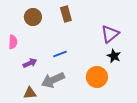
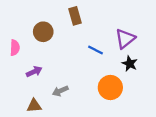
brown circle: (33, 17) -> (43, 32), moved
blue line: (60, 54) -> (96, 50), moved, turned 48
gray arrow: (53, 80) -> (60, 91), size x0.6

